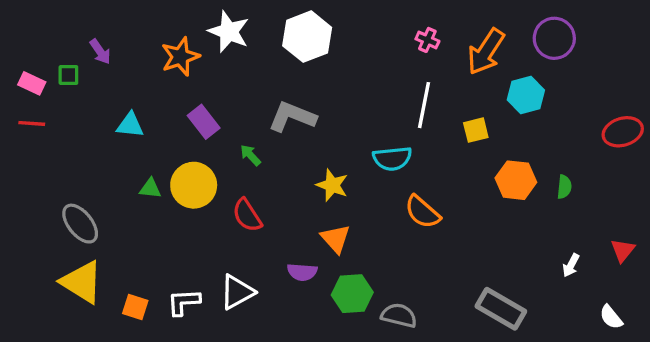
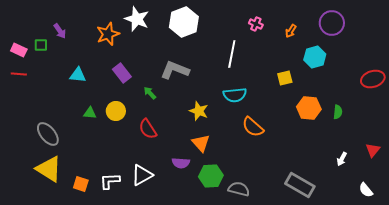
orange arrow: (486, 52) -> (291, 31), size x0.5
white line: (424, 105) -> (232, 54), moved
yellow circle: (194, 185) -> (116, 111), size x0.7

